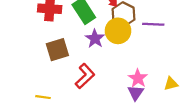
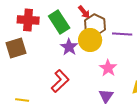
brown square: (57, 50) -> (16, 48), moved
pink star: (138, 78) -> (108, 68), moved

